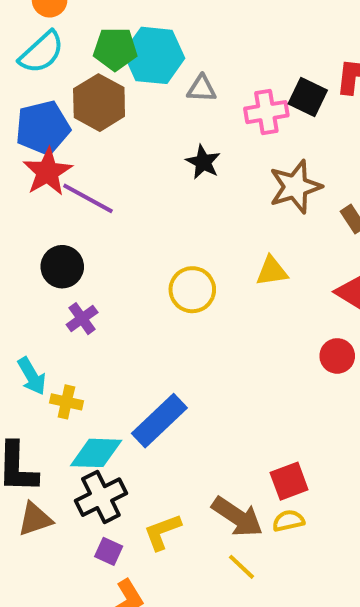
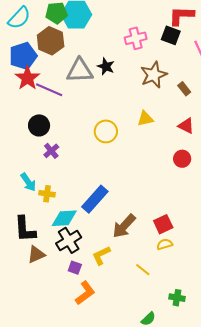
gray triangle: (202, 89) -> (80, 71), moved, size x1.8
black square: (308, 97) -> (171, 35), moved
brown arrow: (237, 517) -> (124, 226), moved, turned 104

